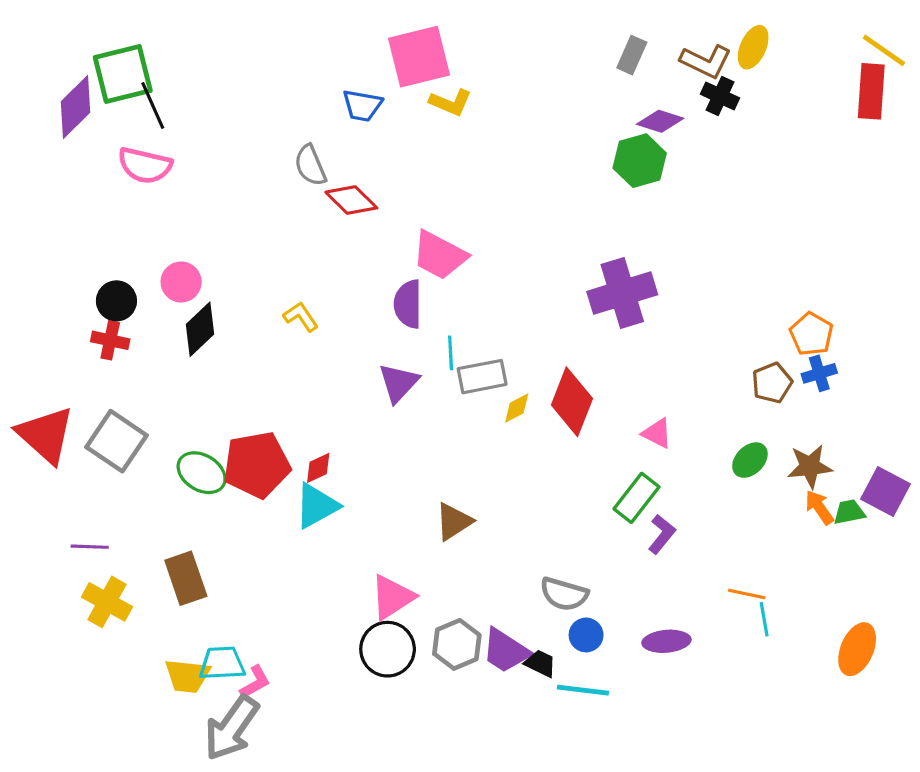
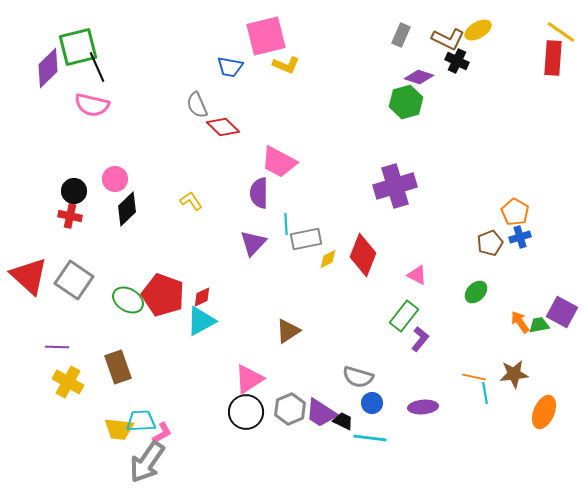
yellow ellipse: (753, 47) -> (478, 30), turned 36
red pentagon: (257, 465) -> (163, 295), turned 30
brown star: (810, 466) -> (514, 374), moved

